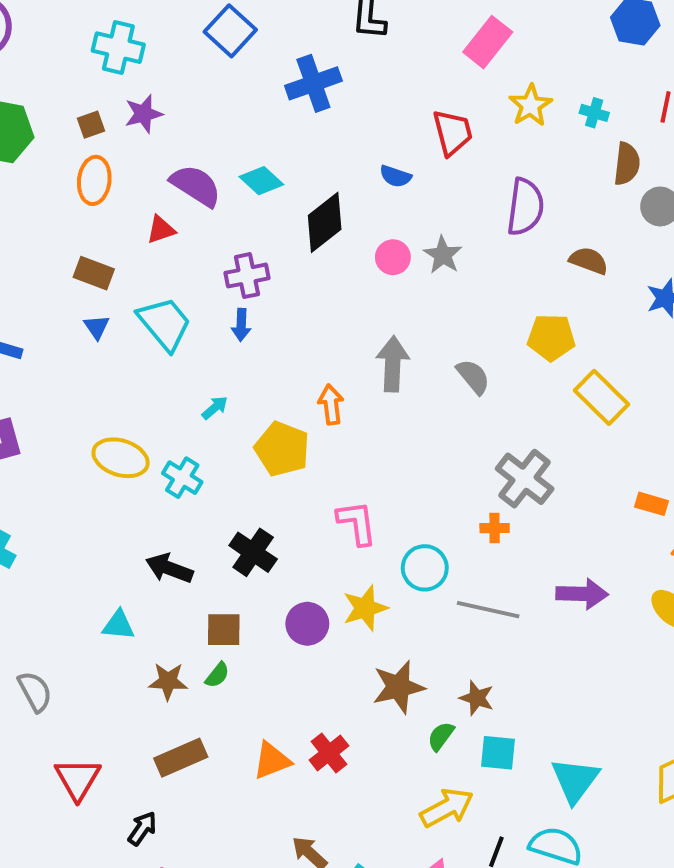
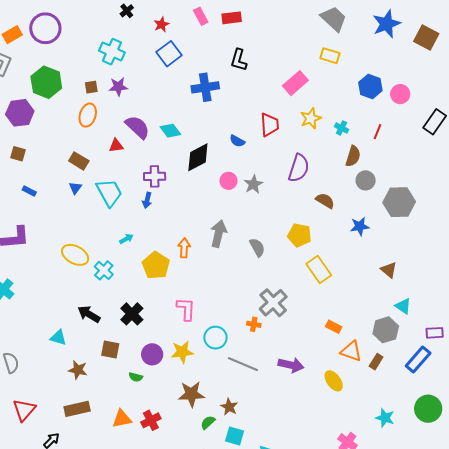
green semicircle: (217, 675) -> (136, 377), moved, turned 56

